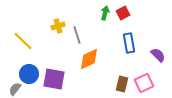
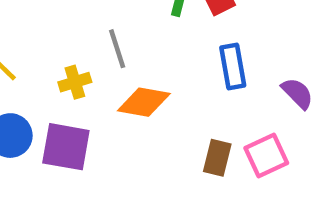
yellow cross: (58, 26) -> (75, 82), moved
orange diamond: (89, 59) -> (144, 102), turned 35

